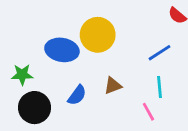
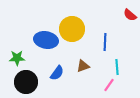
blue line: (159, 53) -> (105, 42), moved, turned -54
pink line: (148, 112) -> (109, 85), turned 64

